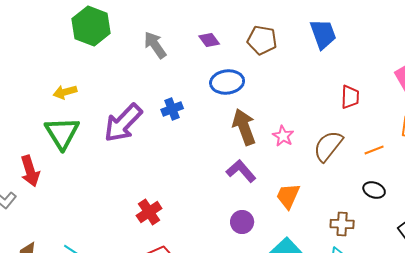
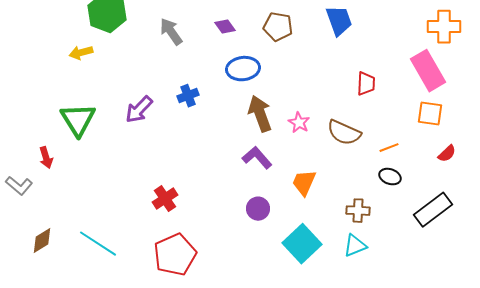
yellow arrow: (65, 92) -> (81, 53), moved
purple arrow: (123, 123) -> (139, 110), size x0.7
brown semicircle: (328, 146) -> (344, 133), turned -104
orange line: (374, 150) -> (389, 148), moved
red arrow: (30, 171) -> (46, 158), size x0.7

